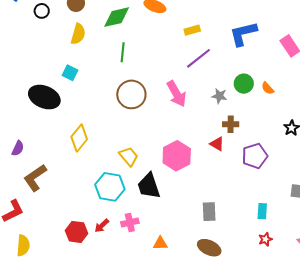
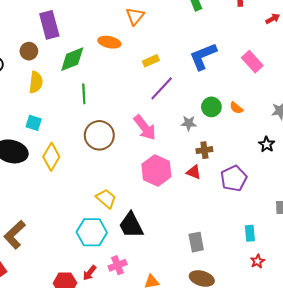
yellow diamond: (79, 138) -> (51, 157), moved
pink hexagon: (177, 156) -> (156, 171), moved

